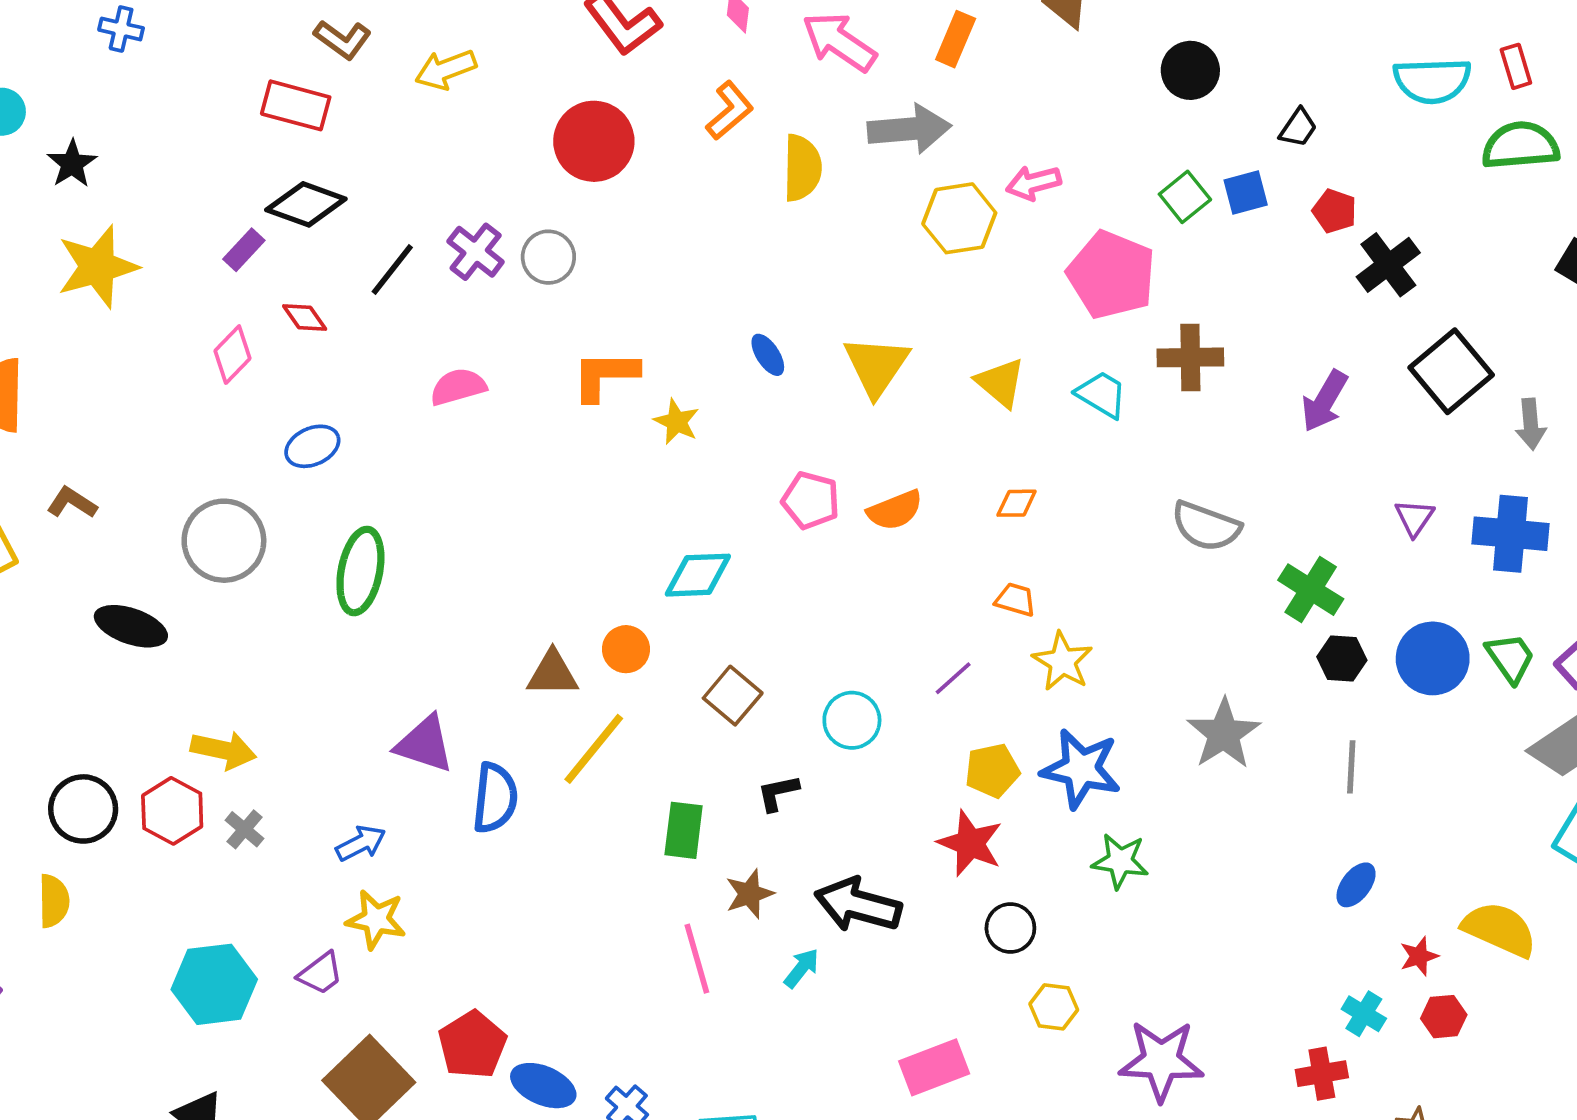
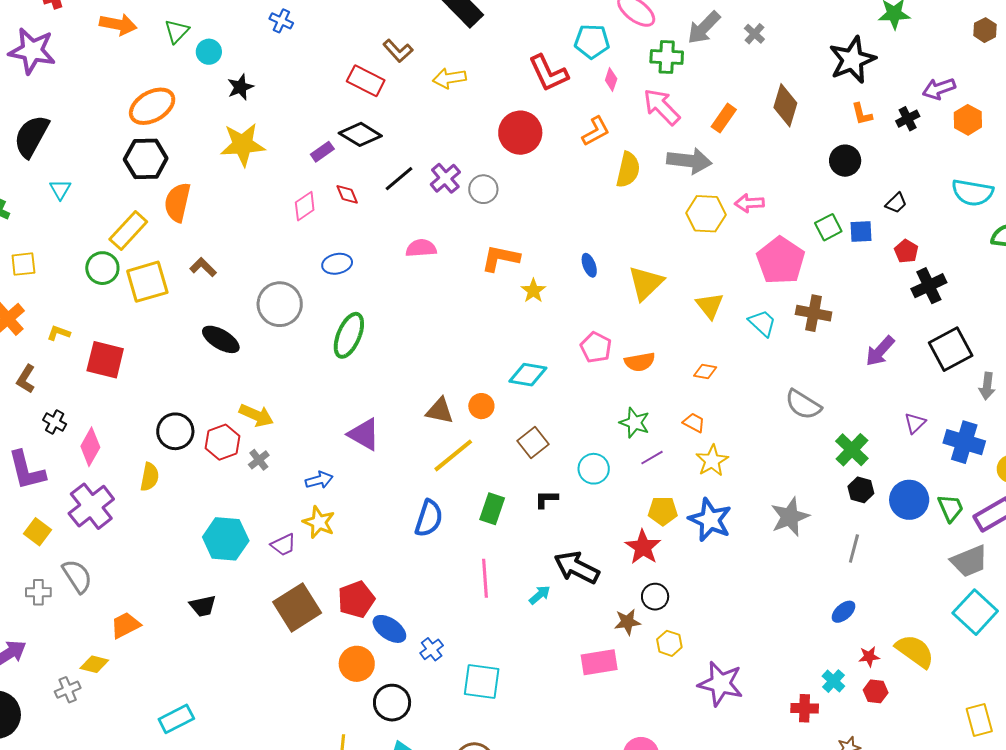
blue semicircle: (495, 798) -> (429, 518), moved
green star: (1120, 861) -> (635, 423), moved
brown star: (749, 894) -> (627, 622), moved

